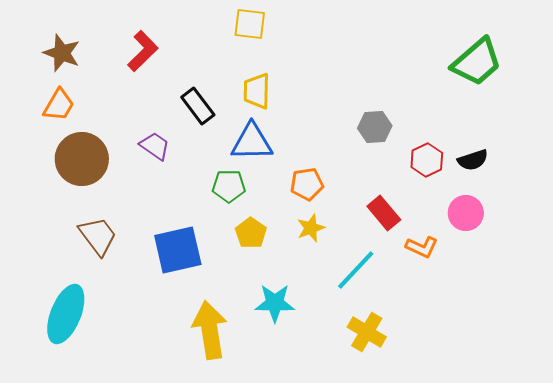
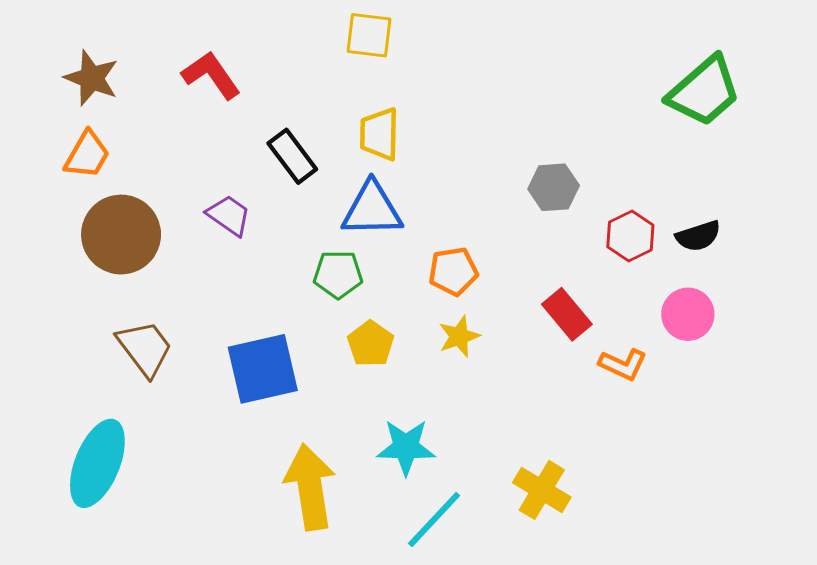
red L-shape: (143, 51) -> (211, 75), turned -81
cyan line: (356, 270) -> (434, 519), moved

